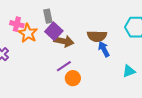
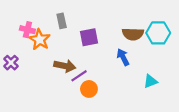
purple square: (54, 31) -> (89, 37), moved, turned 36
brown semicircle: (97, 36) -> (133, 34), moved
brown arrow: (64, 41) -> (65, 66), moved

